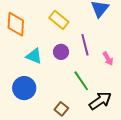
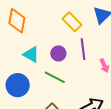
yellow rectangle: (59, 20) -> (72, 22), moved
green line: (81, 81) -> (55, 77), moved, turned -35

